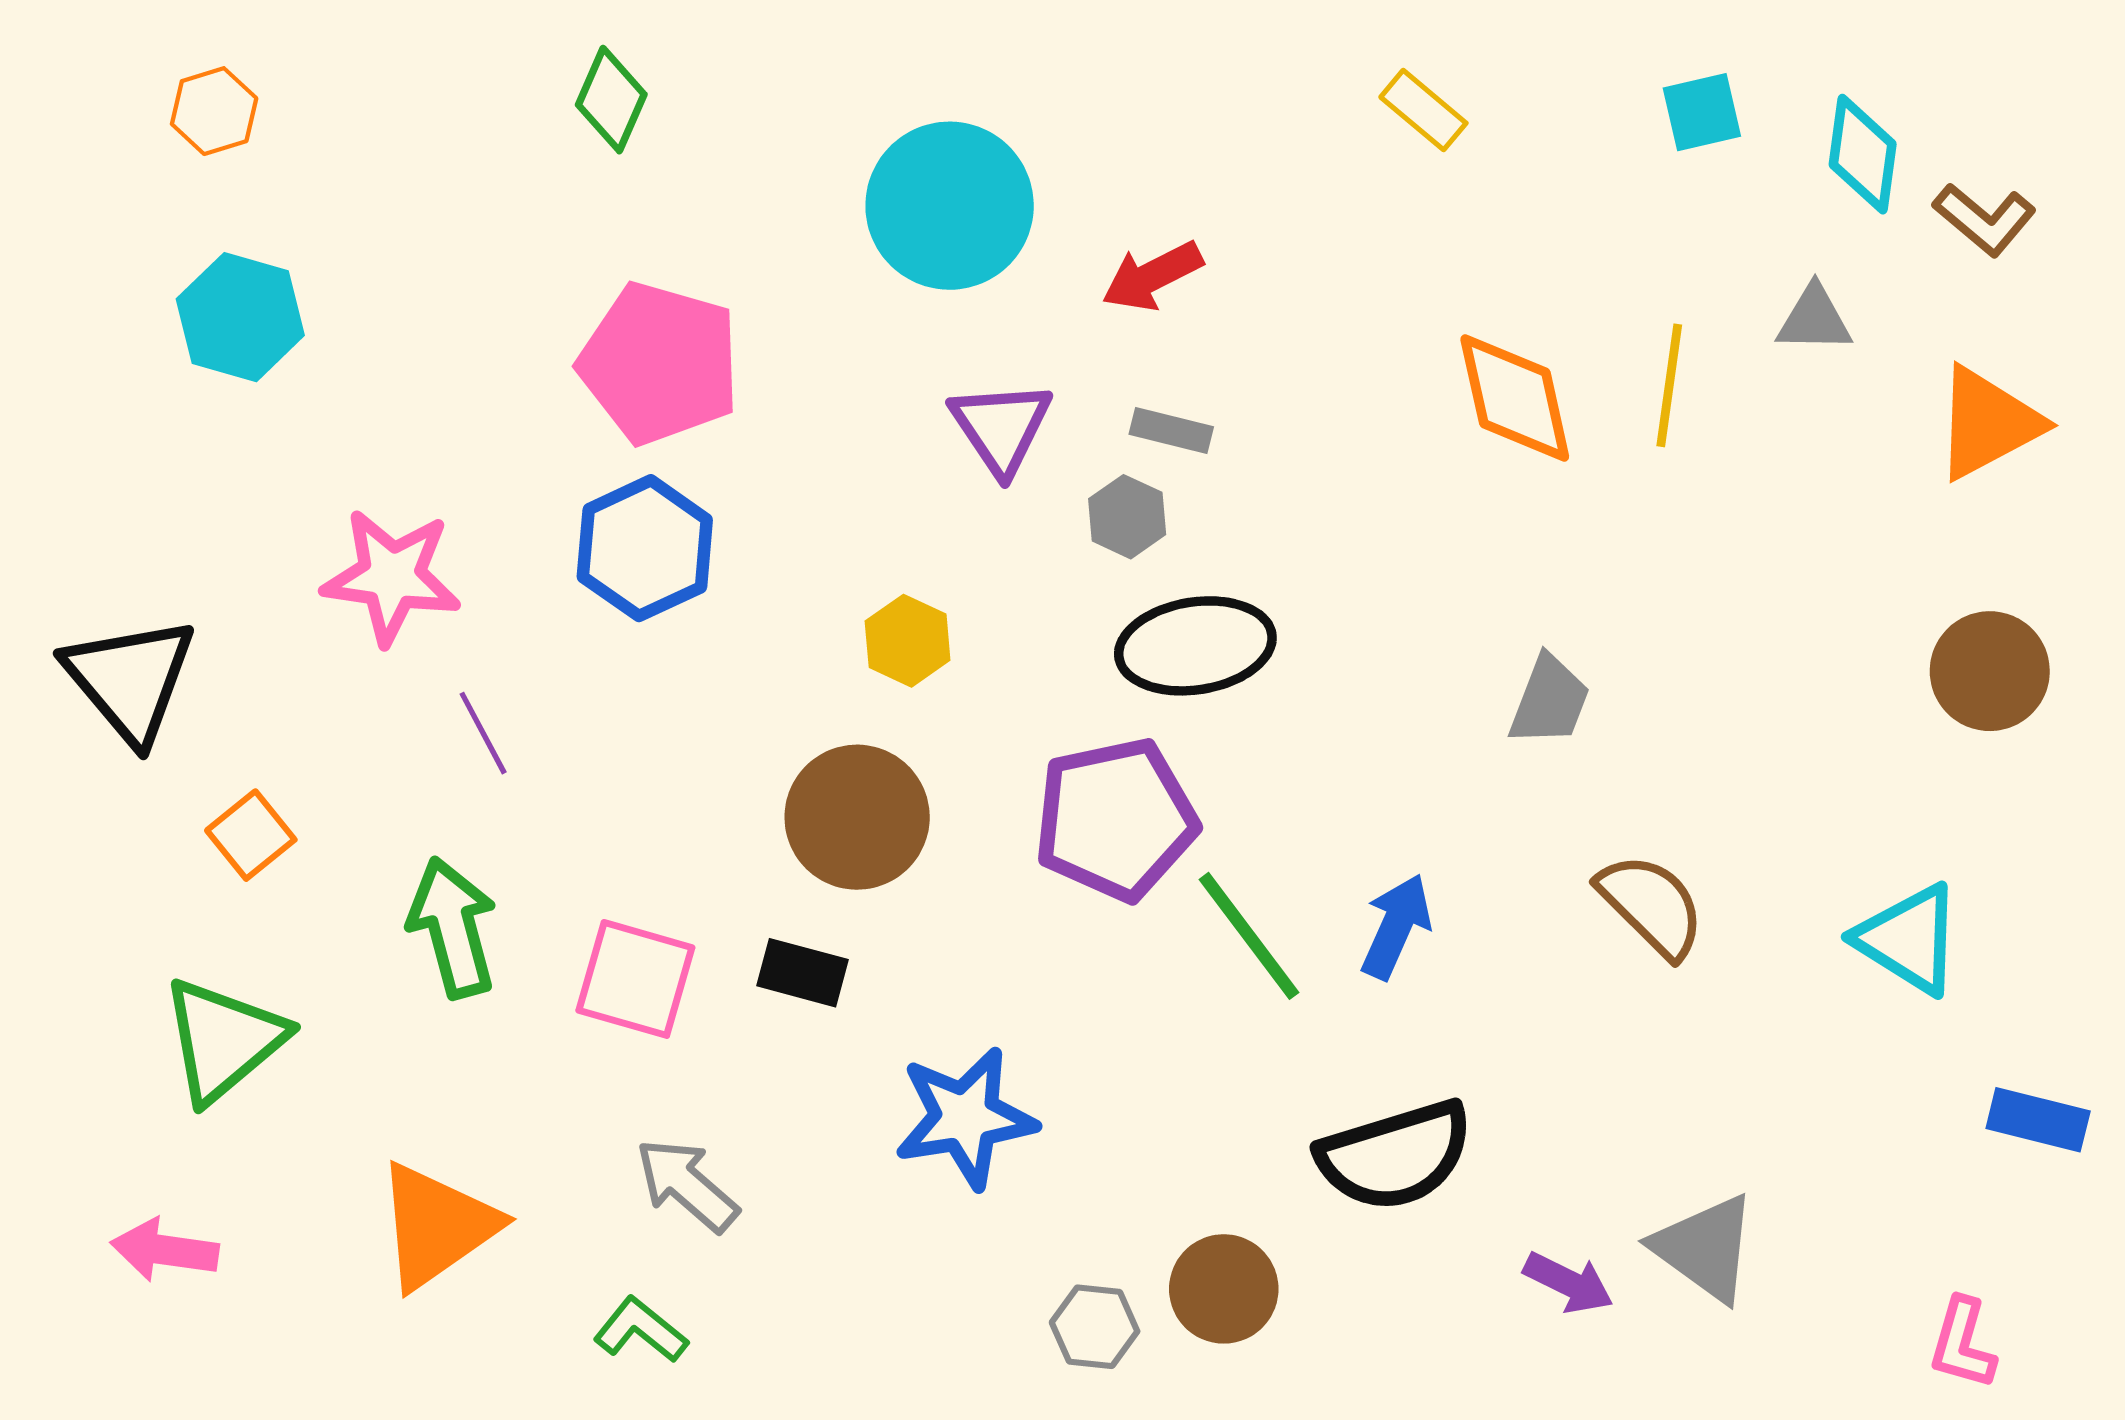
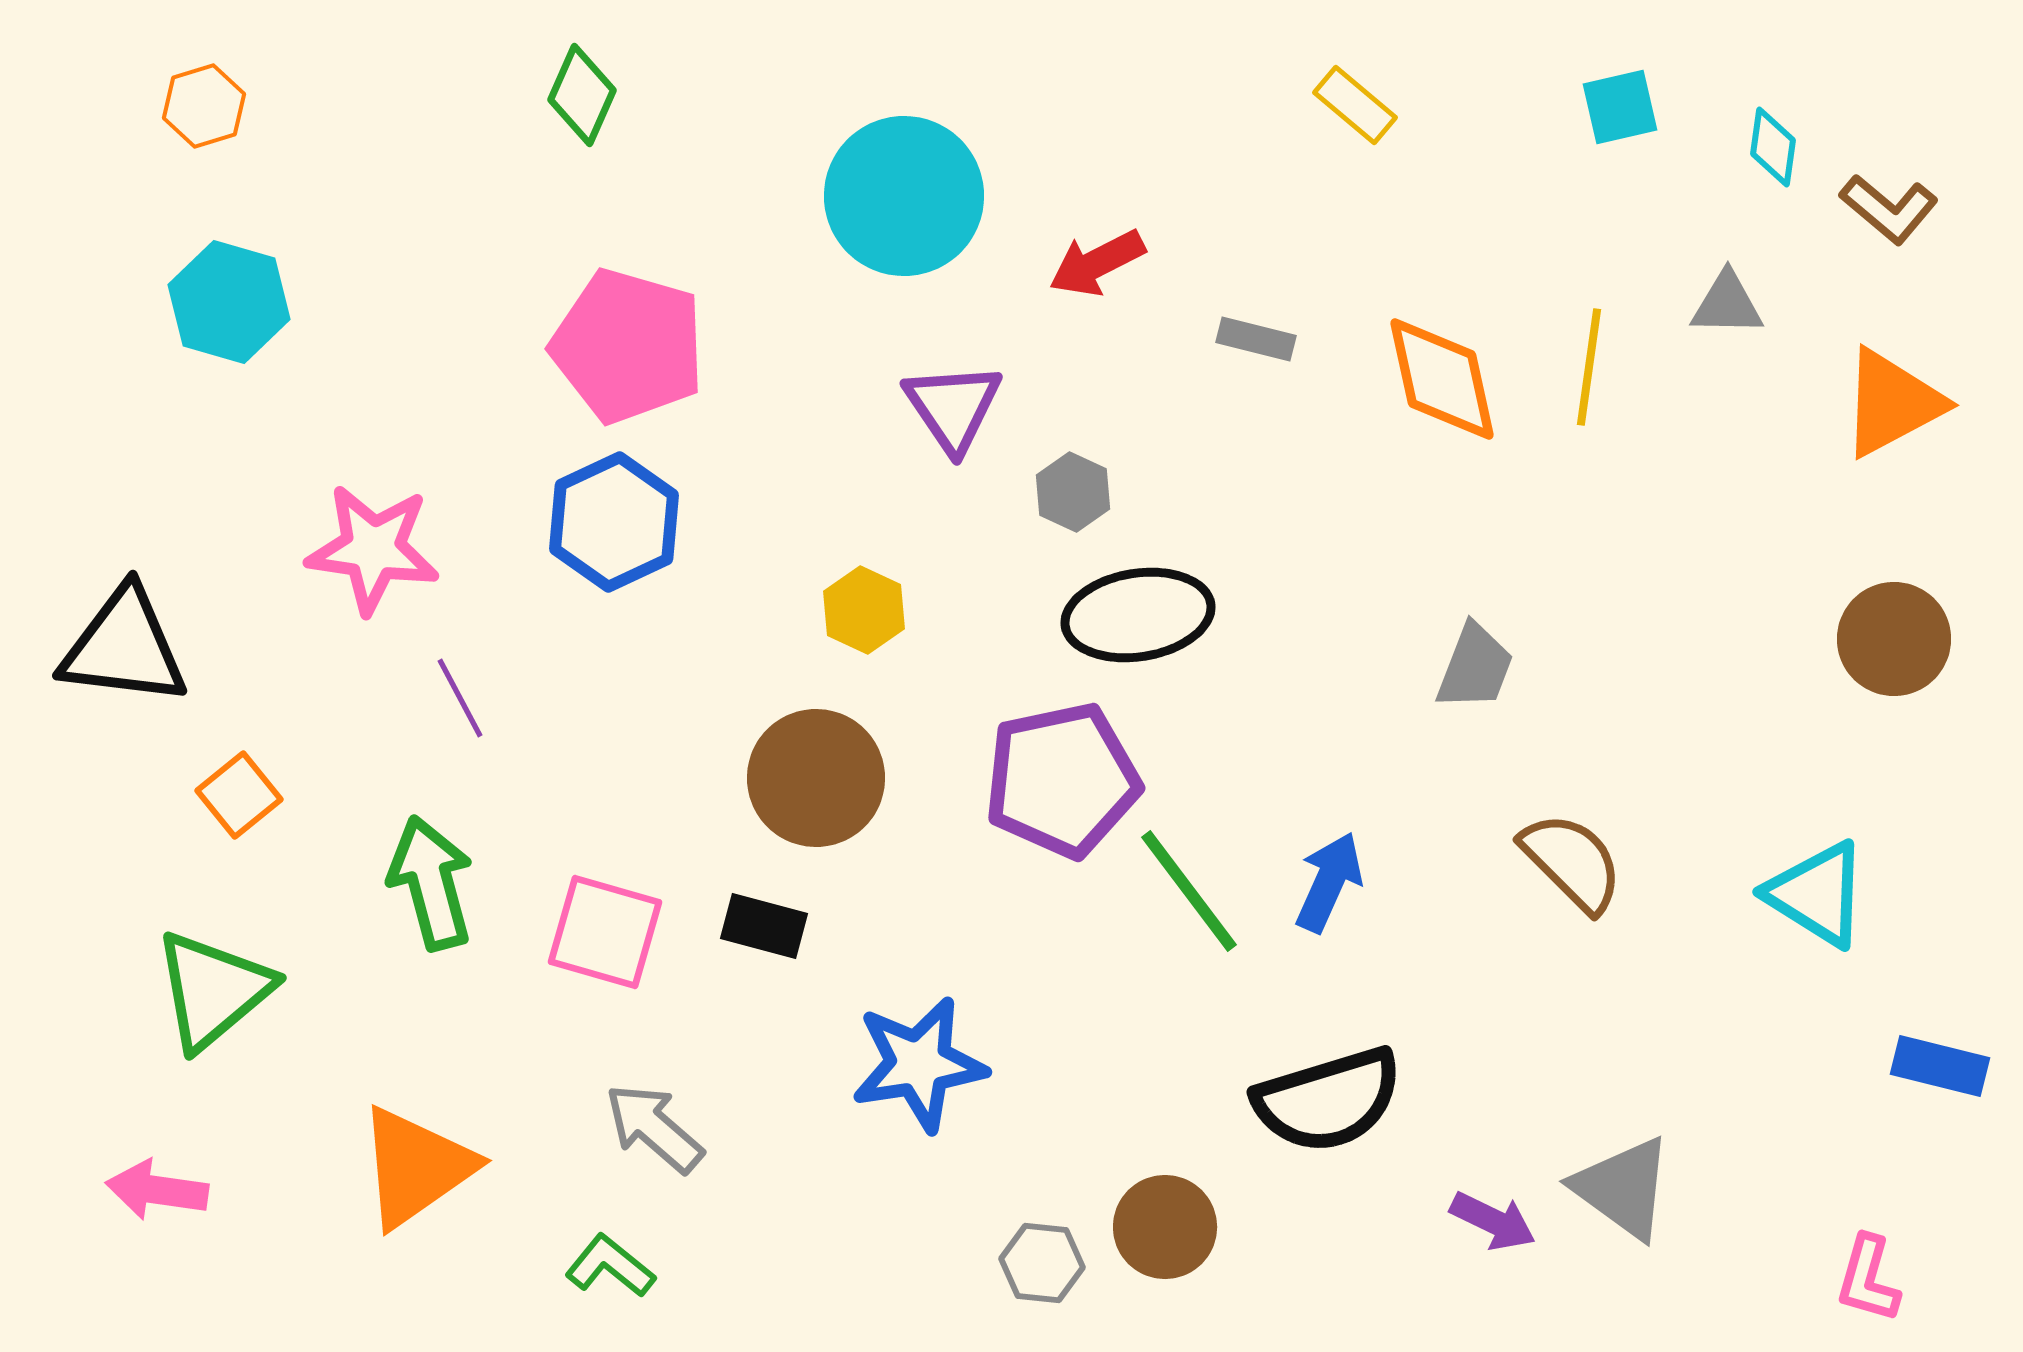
cyan diamond: (1863, 154) -> (1773, 147), size x0.7
gray rectangle: (1171, 431) -> (1256, 339), moved
black triangle: (130, 680) -> (124, 647), turned -43

